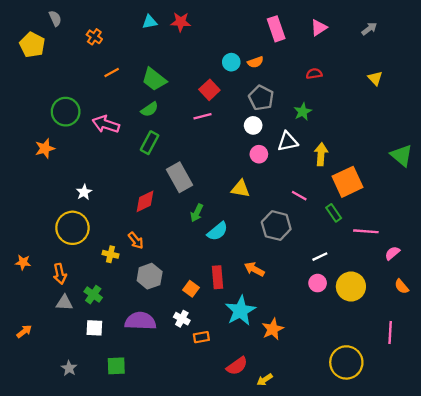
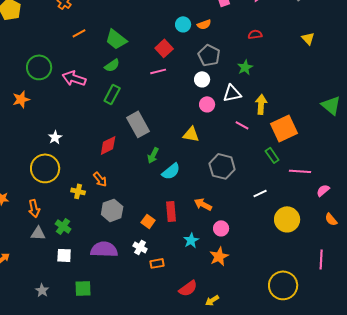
pink line: (299, 196) -> (242, 125), moved
pink circle: (318, 283) -> (221, 228), moved
cyan star: (240, 311) -> (191, 240), size x0.6

